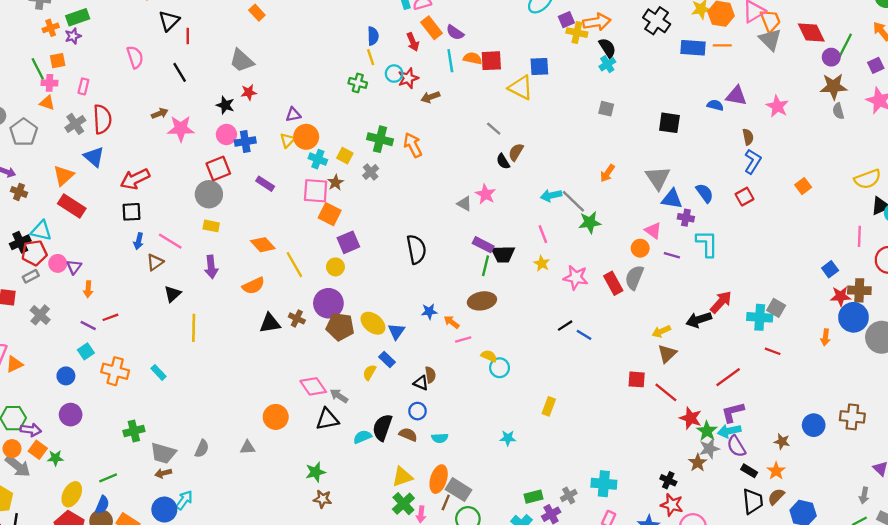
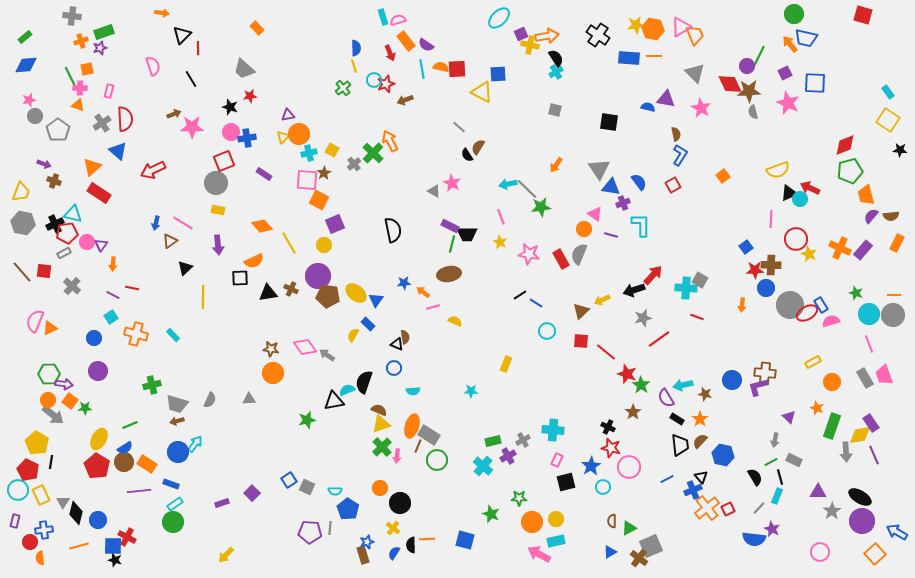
red diamond: (811, 33) -> (730, 84), moved
gray triangle: (770, 40) -> (695, 73), moved
green cross: (358, 83) -> (343, 88), turned 35
green cross: (380, 139) -> (373, 153), moved, turned 30
cyan cross: (318, 159) -> (309, 153), turned -35
black square: (132, 212) -> (240, 278), moved
purple cross: (686, 218) -> (623, 203), turned -32
red line: (110, 317) -> (132, 288), turned 32
blue circle: (853, 317) -> (766, 288), size x0.7
brown triangle: (667, 354) -> (581, 311), moved
cyan circle: (500, 368) -> (547, 331), moved
purple L-shape: (733, 412) -> (758, 387), moved
black triangle: (327, 419) -> (334, 401), moved
cyan arrow: (729, 431) -> (683, 385), moved
brown semicircle: (408, 435) -> (379, 410), moved
gray star: (709, 449) -> (643, 318), moved
brown star: (323, 499) -> (271, 349), moved
blue semicircle: (102, 505) -> (125, 448), turned 35

